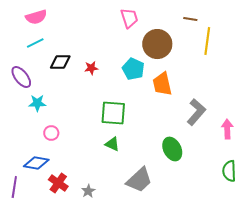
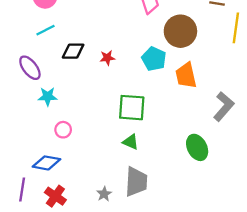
gray trapezoid: (139, 180) -> (136, 182), moved, turned -44
red cross: (58, 183) -> (55, 196), moved

